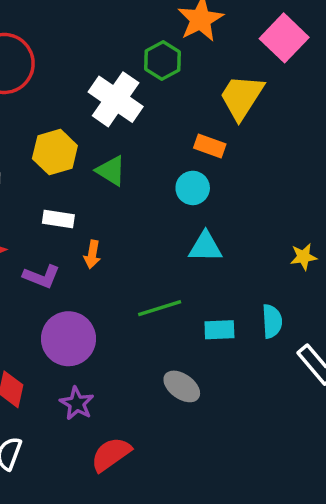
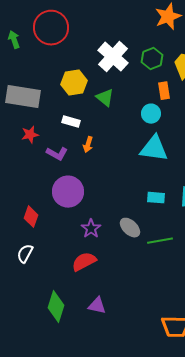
green hexagon: (162, 60) -> (152, 59), moved
orange rectangle: (210, 146) -> (164, 91), turned 54
cyan triangle: (205, 247) -> (154, 149), size x1.4
green line: (160, 308) -> (160, 241), moved
purple star: (77, 403) -> (91, 229), moved

